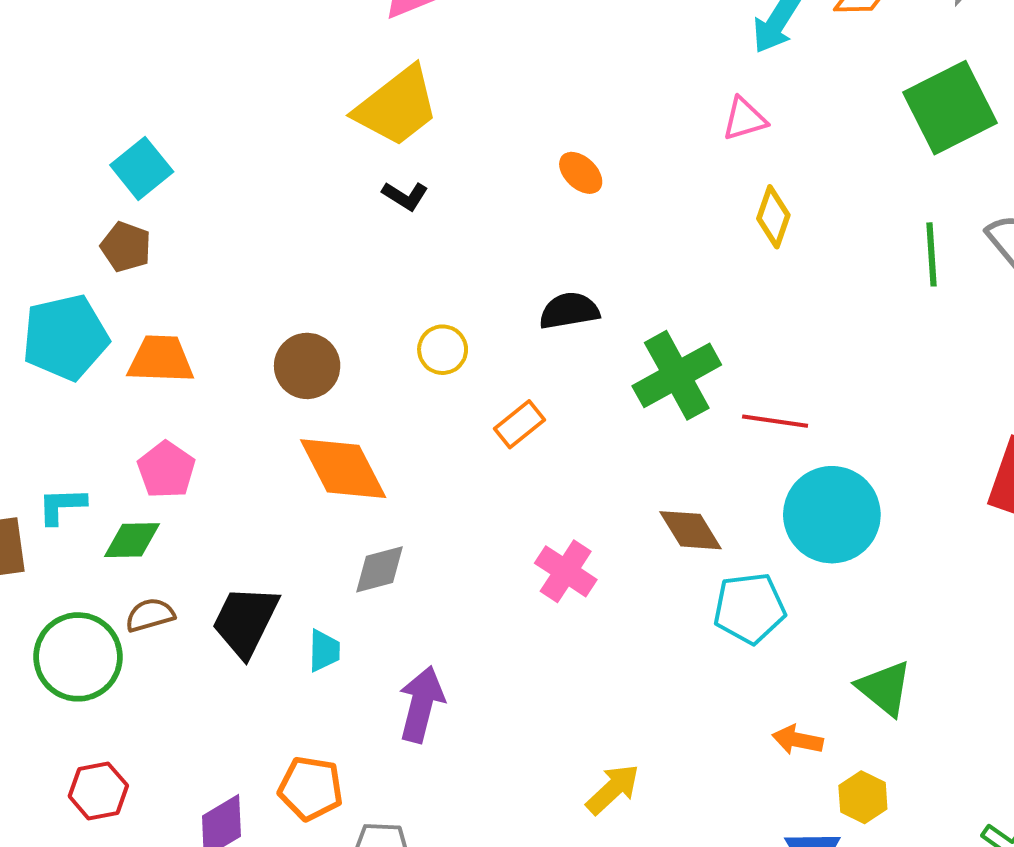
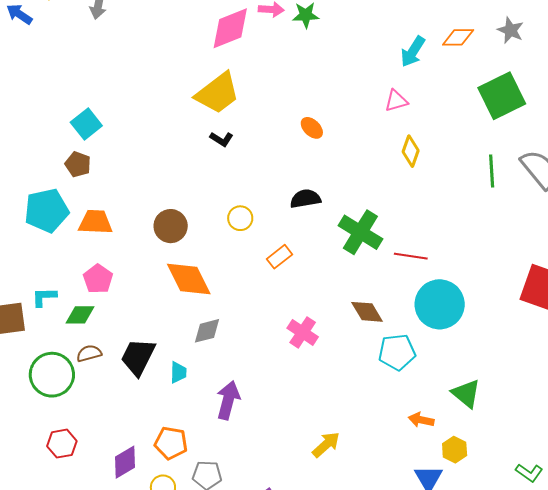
green cross: (677, 375) -> (360, 232), turned -30

